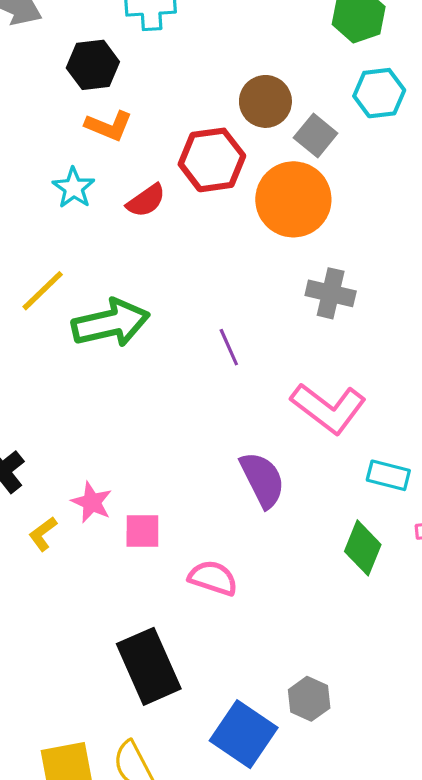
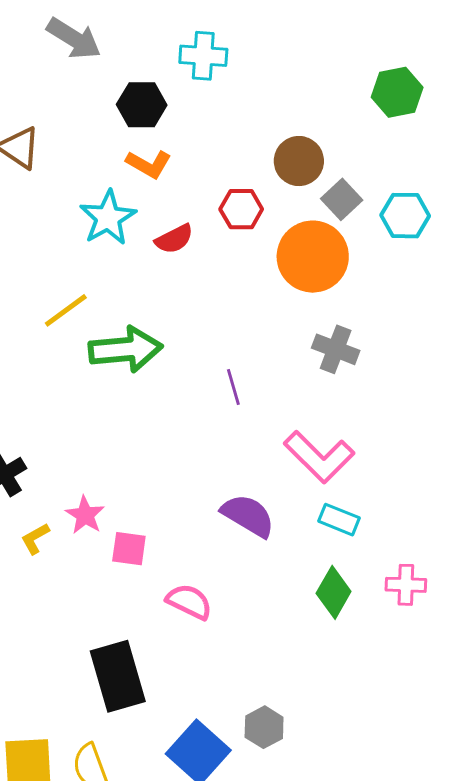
cyan hexagon: (379, 93) -> (405, 216), moved
red hexagon: (212, 160) -> (241, 209), size x0.7
cyan star: (74, 188) -> (108, 218), size x1.4
cyan rectangle: (388, 475) -> (339, 520), moved
purple semicircle: (262, 480) -> (248, 516), turned -40

